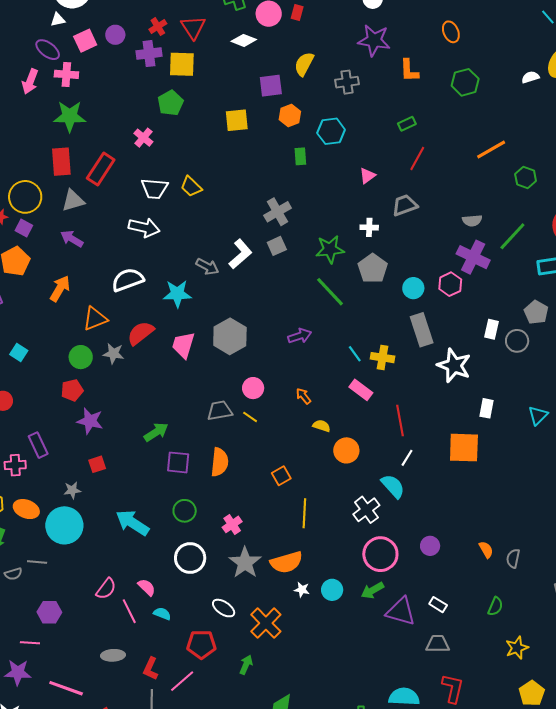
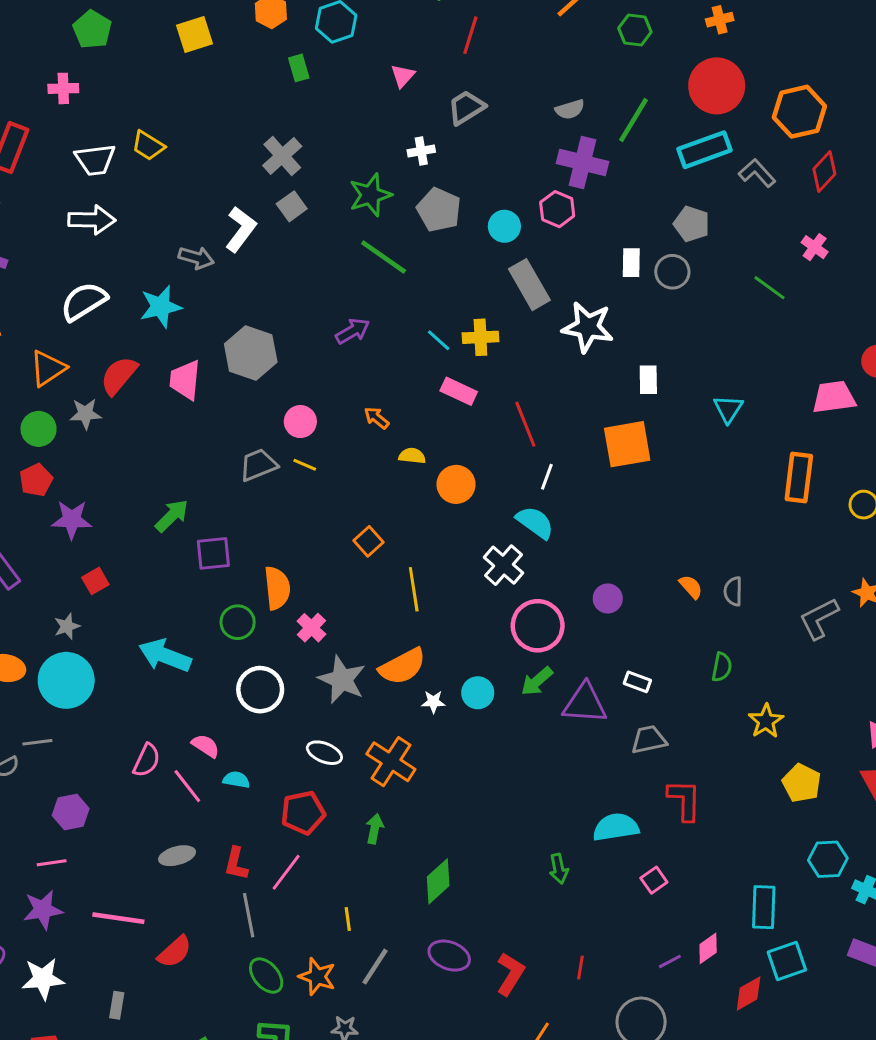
pink cross: (143, 138) -> (63, 88), turned -30
cyan triangle: (538, 415) -> (728, 409), moved
orange semicircle: (220, 462) -> (277, 588), moved

